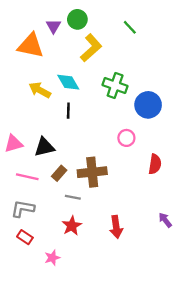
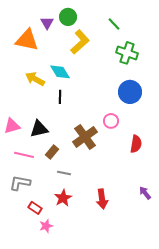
green cross: (115, 86) -> (127, 53), moved
brown cross: (92, 172) -> (85, 137), moved, turned -30
red rectangle: (25, 237) -> (35, 208), moved

